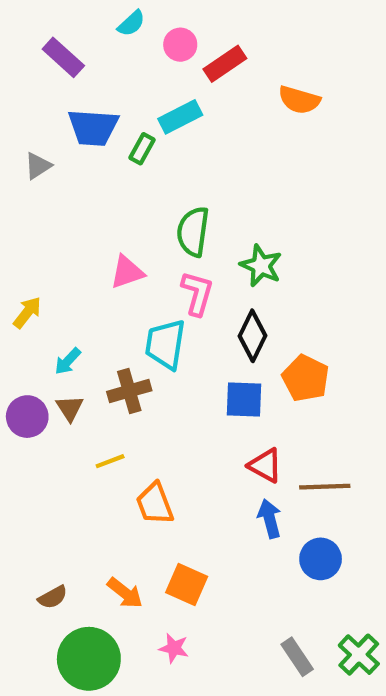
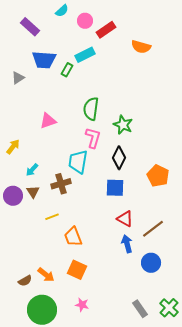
pink triangle: (127, 272) -> (48, 121), moved
orange pentagon: (306, 378) -> (158, 176), moved
brown line: (325, 487) -> (153, 229), turned -35
orange square: (187, 584) -> (77, 270), moved
orange arrow: (125, 593) -> (46, 275), moved

